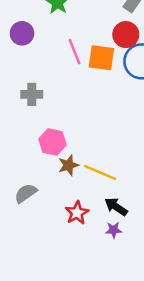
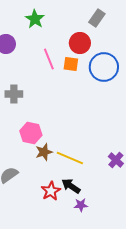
red circle: (126, 35) -> (80, 43), moved
orange square: (101, 58) -> (71, 64), size x0.7
black arrow: (116, 207) -> (71, 186), moved

